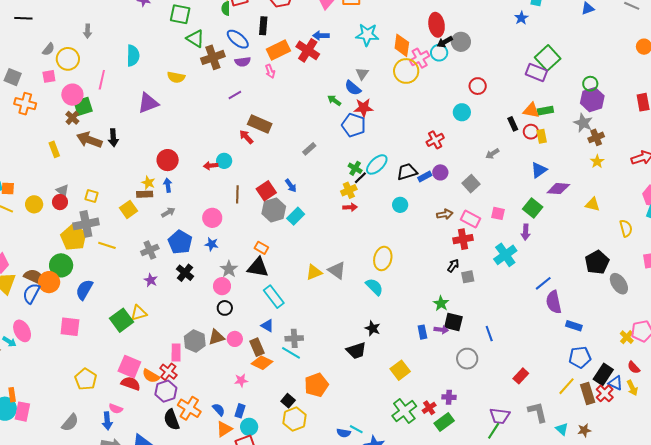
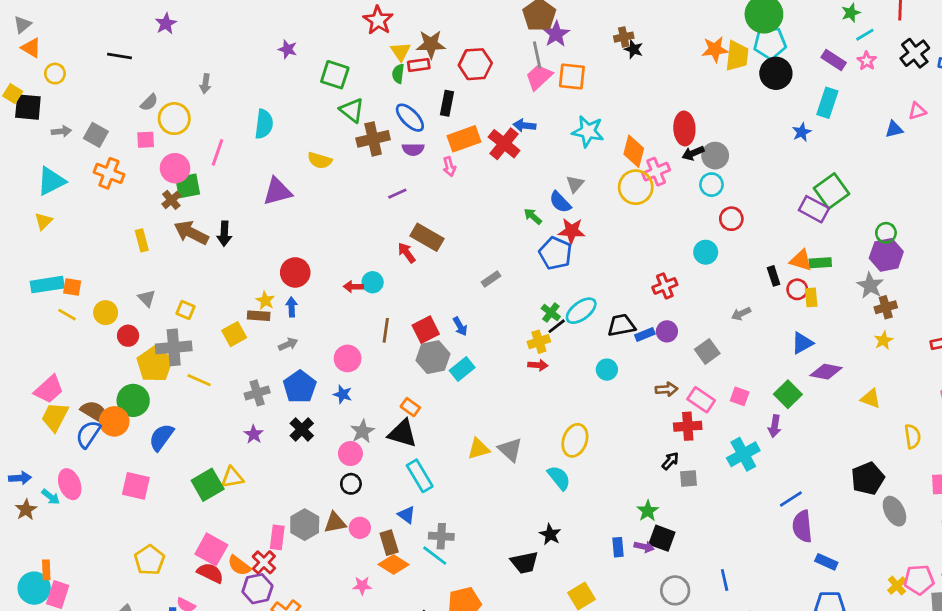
cyan circle: (439, 53) -> (711, 185), moved
red circle: (60, 202) -> (128, 336), moved
blue line: (489, 334) -> (725, 580), moved

